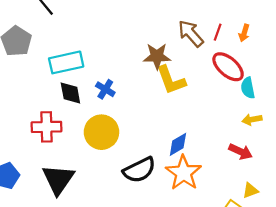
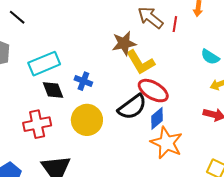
red line: (218, 32) -> (175, 24), moved
red ellipse: (228, 67) -> (153, 91), moved
cyan semicircle: (248, 88) -> (210, 57), turned -36
black semicircle: (139, 170) -> (132, 107), moved

